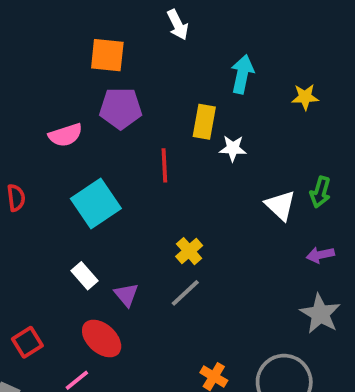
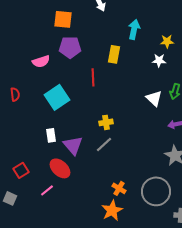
white star: (233, 148) -> (159, 60), moved
yellow cross: (189, 251) -> (106, 122), turned 32
white rectangle: (84, 276) -> (51, 135), turned 32
purple triangle: (126, 295) -> (73, 145), size x1.5

